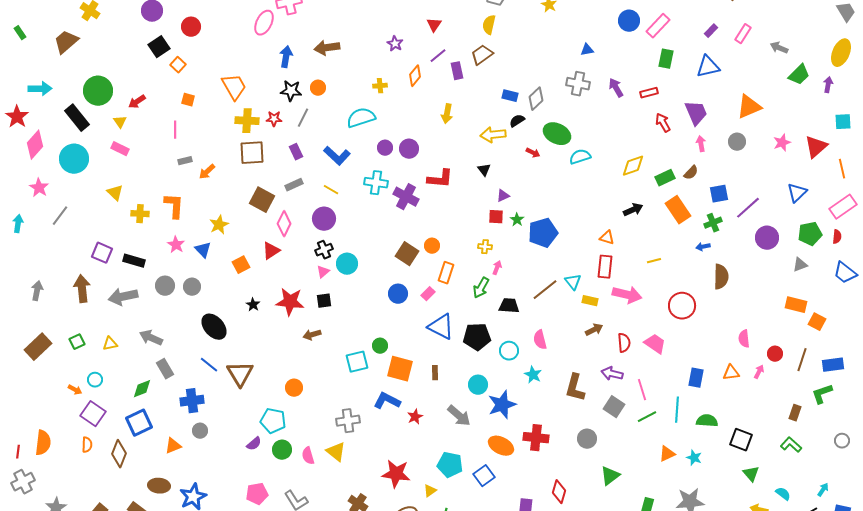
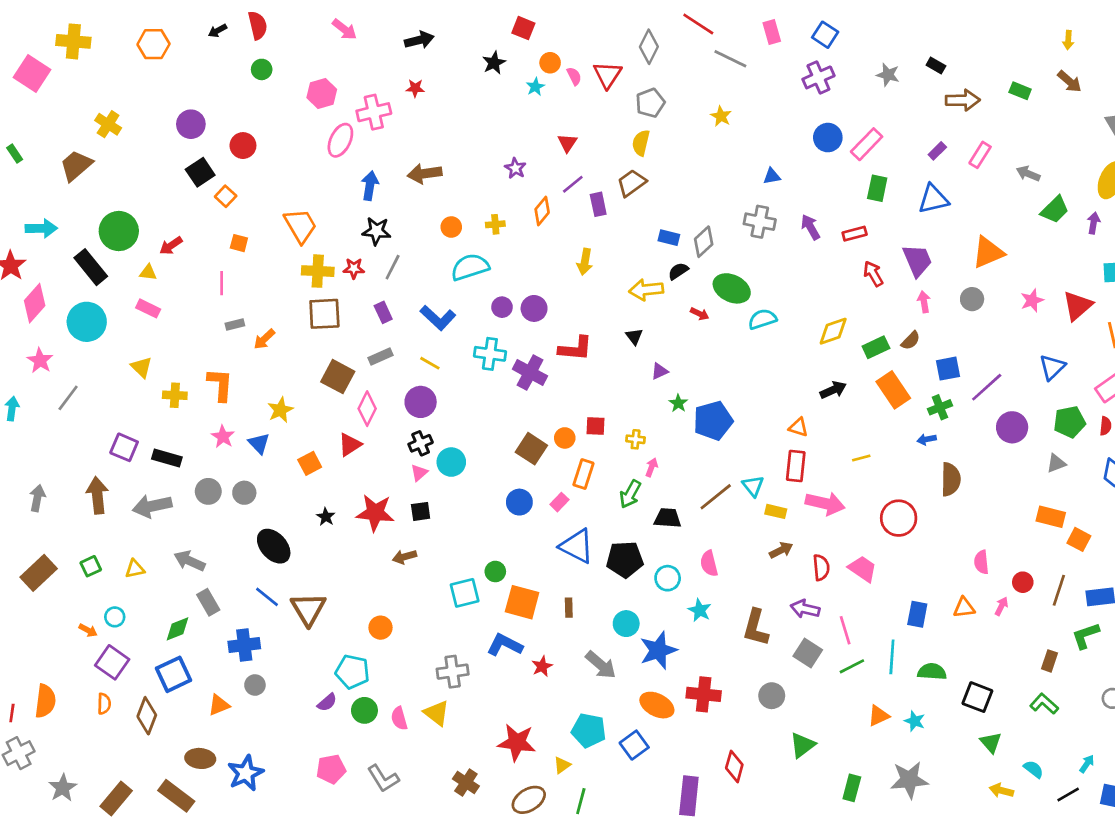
orange circle: (318, 88) -> (451, 227), moved
yellow triangle: (120, 122) -> (148, 272), turned -48
red square: (496, 217) -> (595, 426), moved

